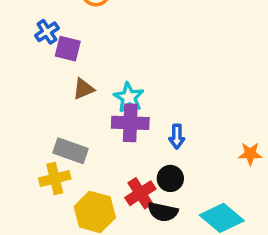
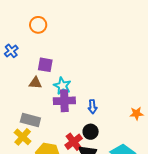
purple square: (68, 49) -> (45, 65), moved
brown triangle: (83, 89) -> (35, 83), turned 32
yellow cross: (55, 178) -> (23, 137), turned -30

